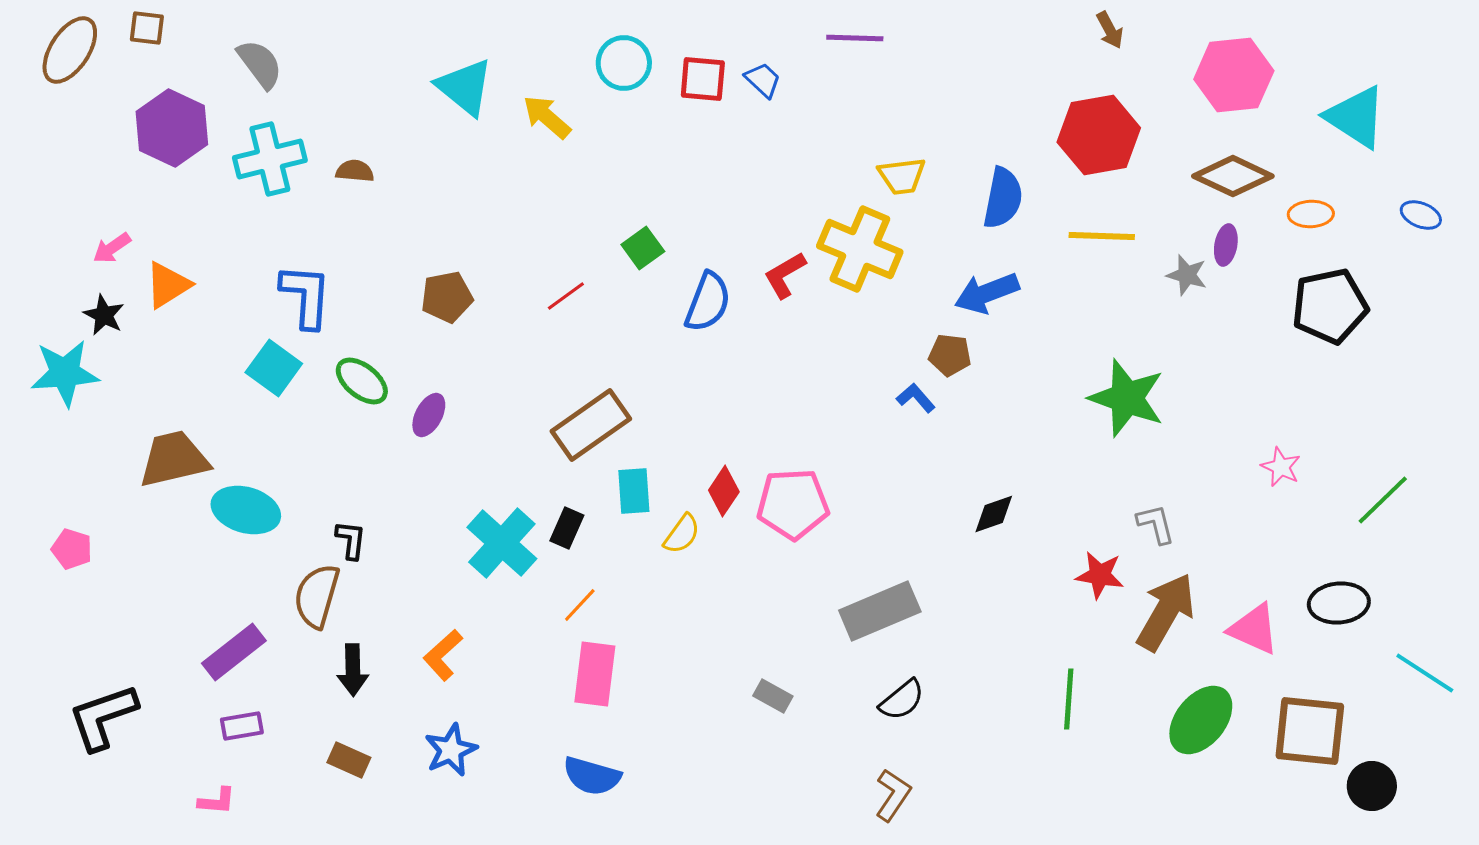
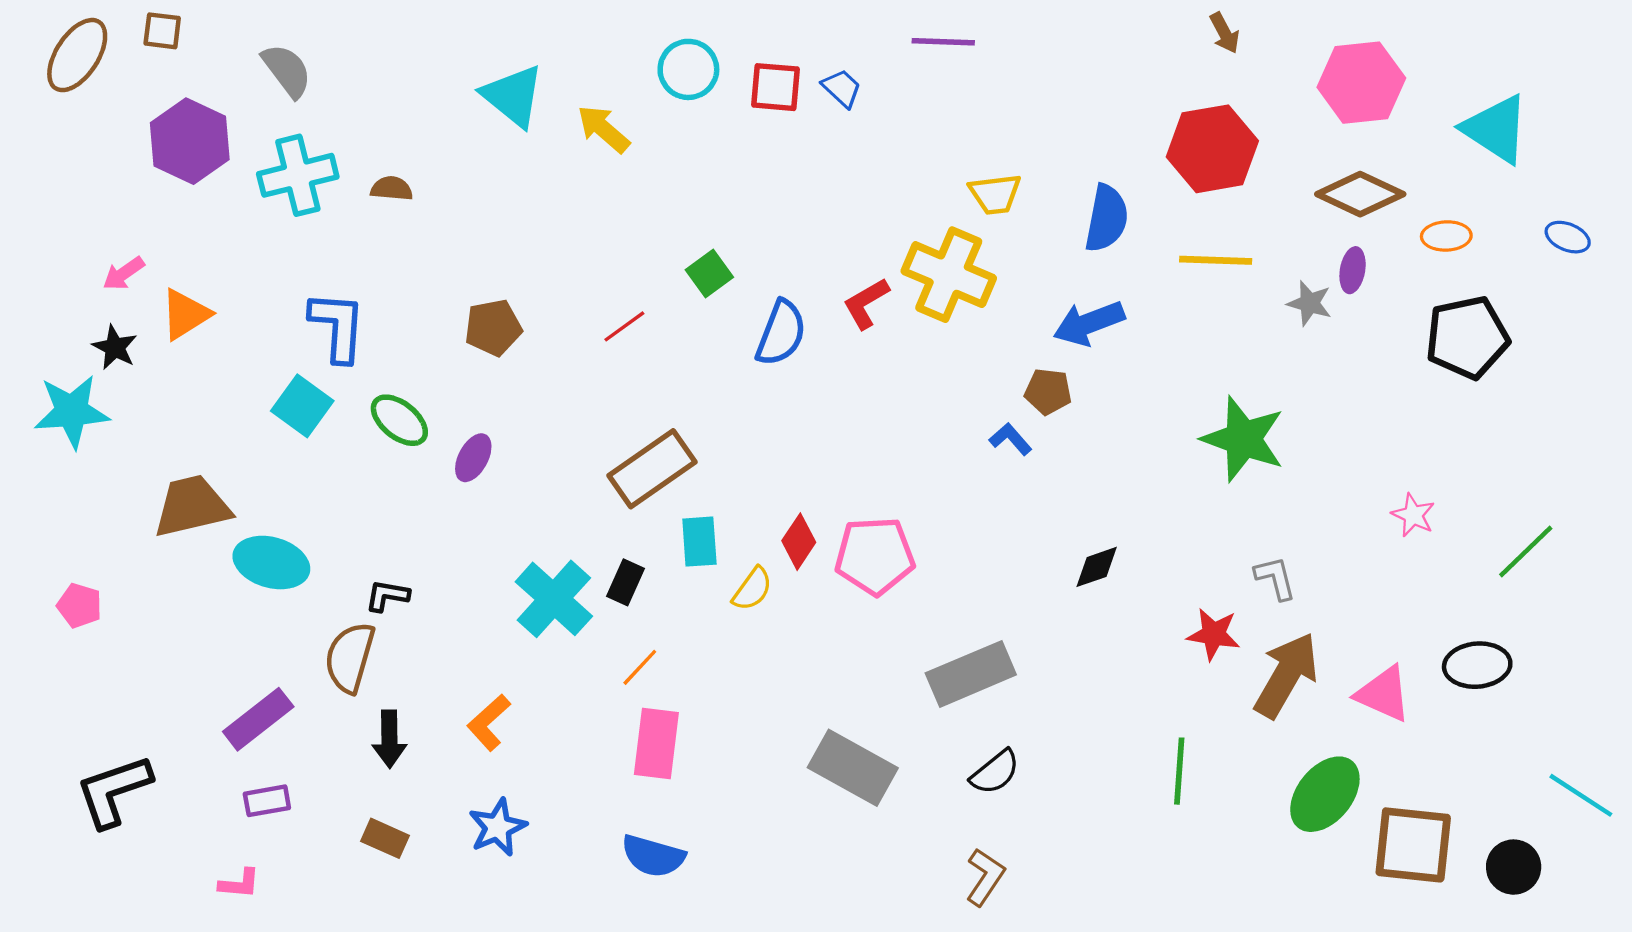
black L-shape: (351, 540) -> (387, 596), turned -87
cyan line: (1425, 673) -> (1581, 795), moved
gray rectangle: (773, 696) -> (853, 768), size x2.0
brown square: (1310, 731) -> (1413, 845), moved

